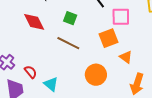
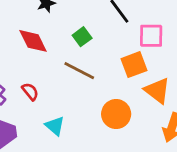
green square: (70, 18) -> (82, 37), turned 32
orange triangle: (126, 57) -> (157, 90), size x1.5
red semicircle: (31, 72) -> (30, 92), moved

